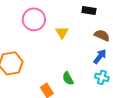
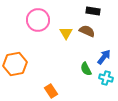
brown semicircle: (102, 35) -> (87, 31), moved
green semicircle: (68, 78) -> (86, 69), moved

